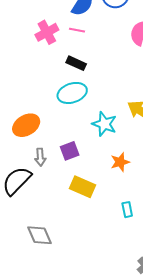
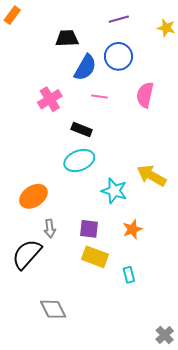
pink line: (77, 30) -> (99, 97), moved
purple square: (70, 151) -> (89, 229), moved, turned 30
cyan rectangle: (127, 210) -> (129, 275), moved

